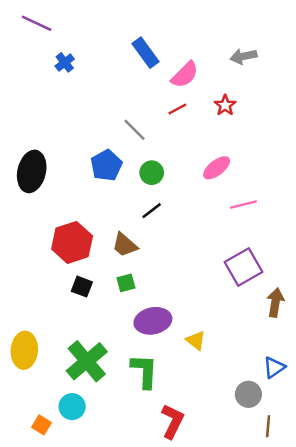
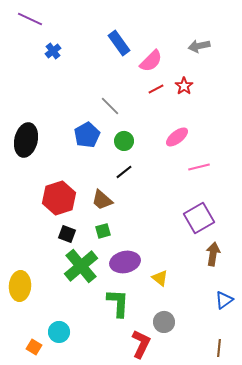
red line: (177, 109) -> (156, 89), moved
brown arrow: (275, 302) -> (213, 254), moved
green cross: (87, 361) -> (81, 266), moved
gray circle: (248, 394) -> (164, 322), moved

